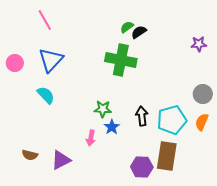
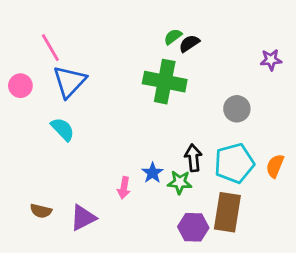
pink line: (45, 20) -> (50, 48), moved
gray circle: (203, 94) -> (237, 109), moved
green star: (103, 109) -> (180, 182), moved

